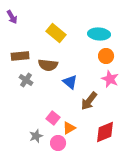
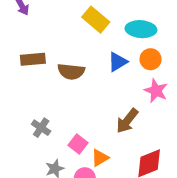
yellow rectangle: (56, 33) -> (96, 20), moved
gray cross: (26, 80) -> (41, 128), moved
blue triangle: (70, 82) -> (118, 62), moved, turned 49

